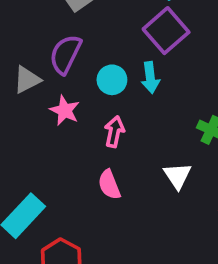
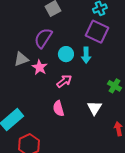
purple square: (166, 31) -> (97, 32), turned -30
gray triangle: (27, 80) -> (21, 59), moved
pink arrow: (114, 132) -> (64, 81), turned 35

